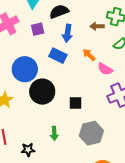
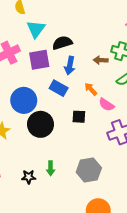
purple square: (38, 29) -> (39, 60), size x1.5
black square: (76, 103) -> (79, 117), moved
black star: (28, 150) -> (29, 177), moved

